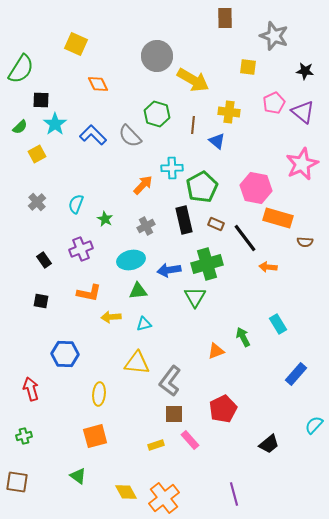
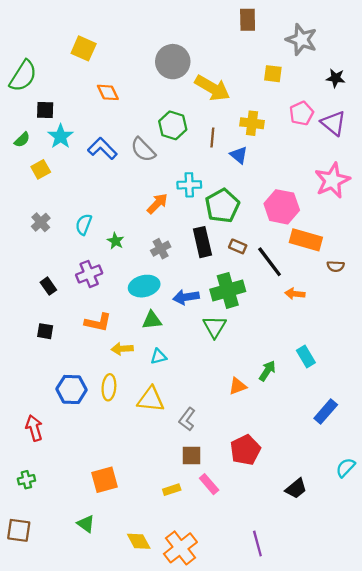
green arrow: (243, 337) -> (267, 371), turned 60
gray L-shape: (170, 381) -> (187, 419), size x0.7
yellow ellipse: (99, 394) -> (109, 387), moved

